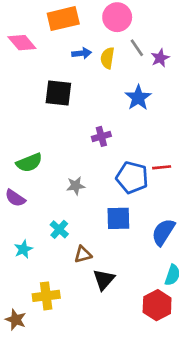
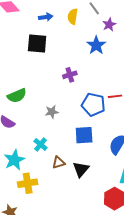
blue arrow: (82, 53) -> (46, 17), moved
purple star: (160, 58) -> (109, 25), moved
cyan star: (23, 249) -> (14, 160), size x1.5
black triangle: (104, 280) -> (81, 169), moved
yellow cross: (46, 296) -> (28, 183), moved

